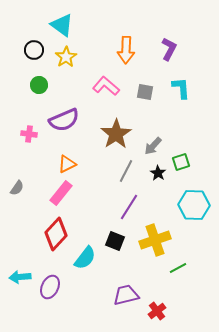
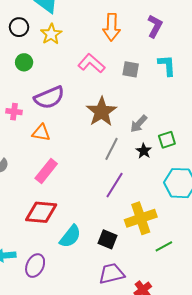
orange triangle: (67, 164) -> (41, 133), moved, turned 36
red diamond: (56, 234) -> (41, 212), turned 52
black square: (115, 241) -> (108, 239), moved

